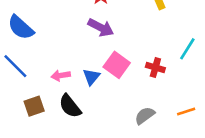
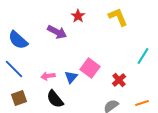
purple arrow: (101, 27) -> (57, 32), moved
red cross: (155, 67) -> (119, 80), moved, turned 32
brown square: (34, 106) -> (19, 98), moved

